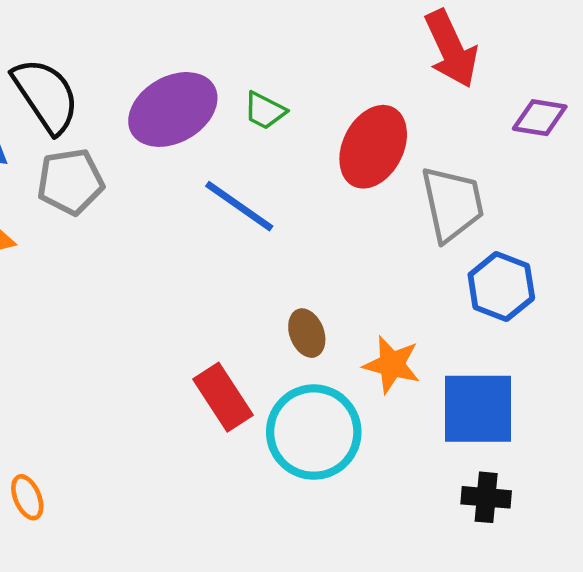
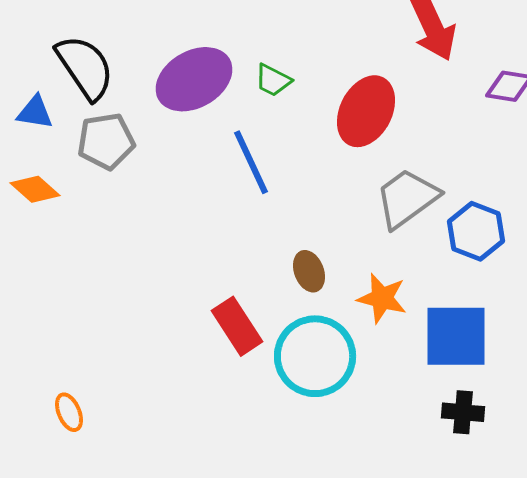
gray trapezoid: (452, 204) -> (407, 198), moved, turned -114
blue line: (239, 206) -> (251, 162), turned 30

